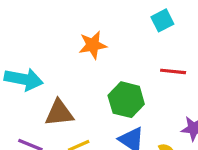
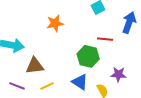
green hexagon: (126, 100) -> (88, 56), moved

